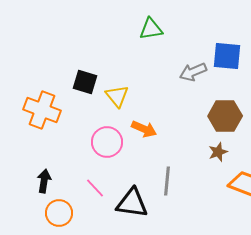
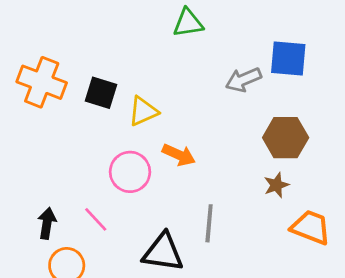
yellow triangle: (117, 96) -> (143, 111), turned 45
orange cross: (42, 110) -> (42, 82), moved
pink line: (95, 188) -> (96, 219), moved

